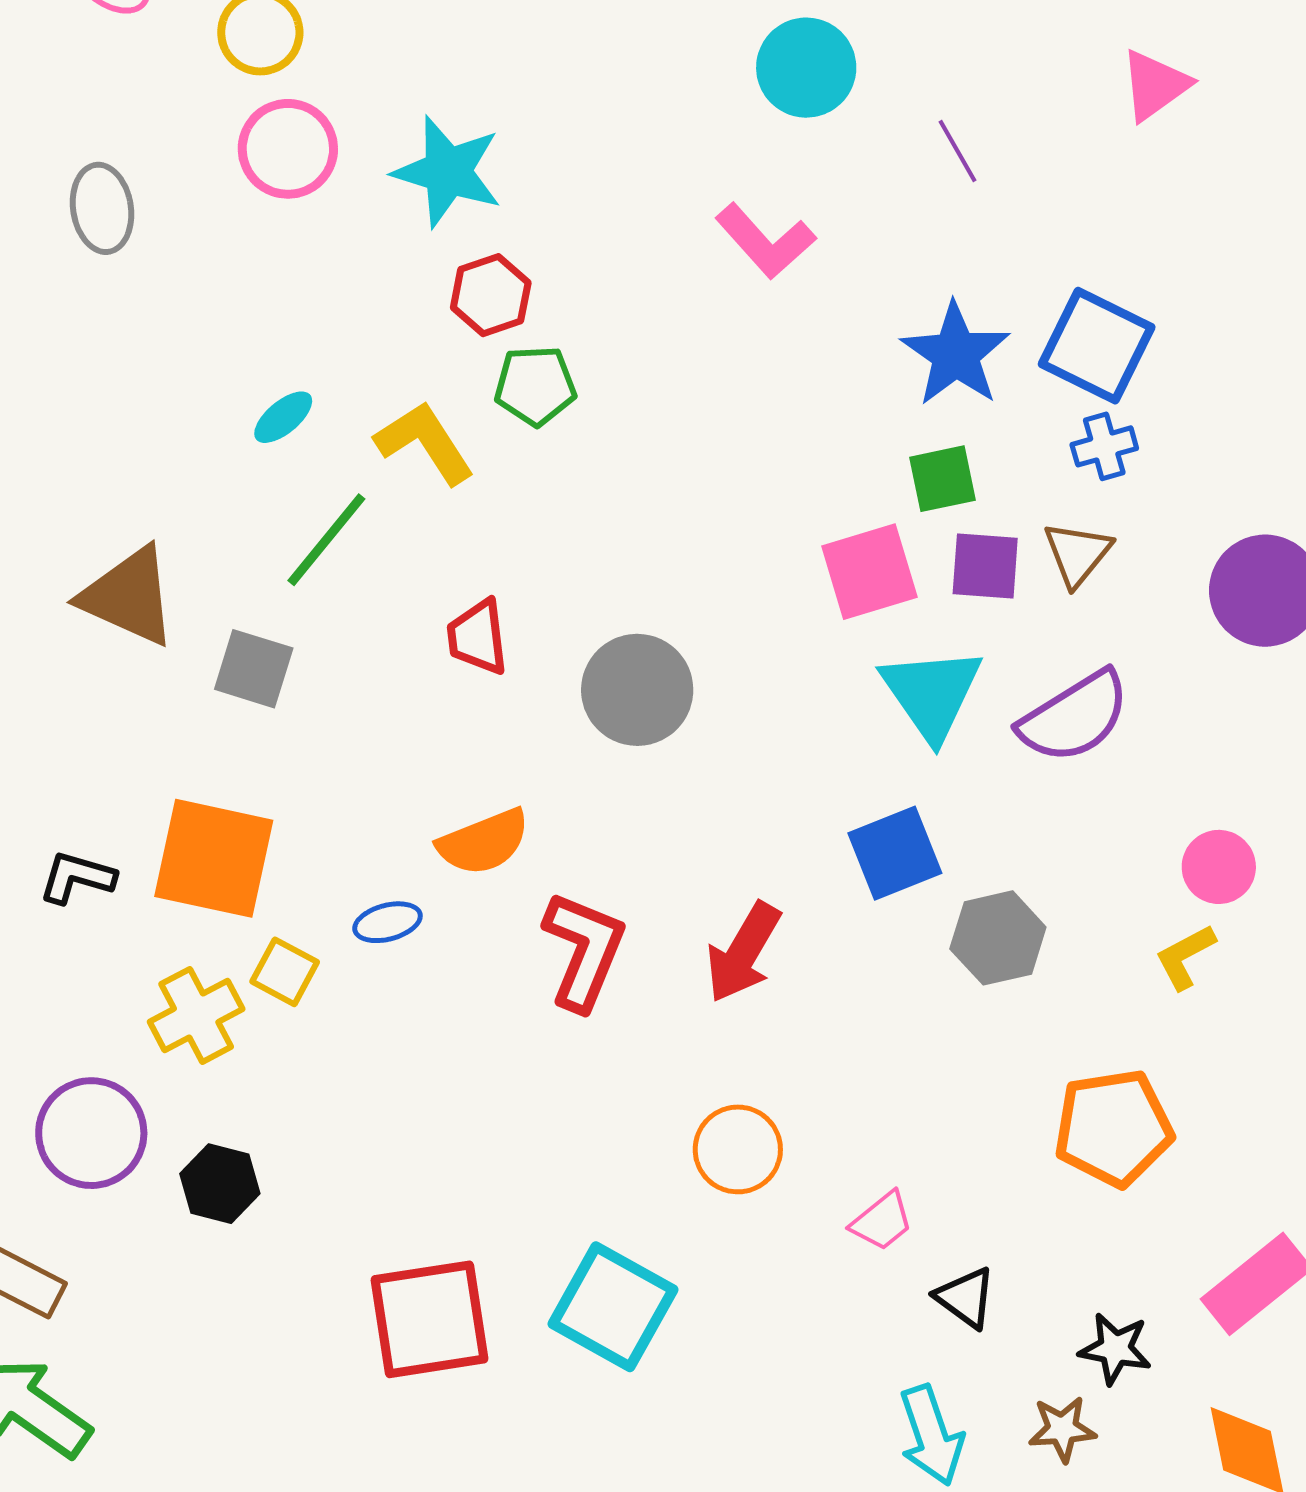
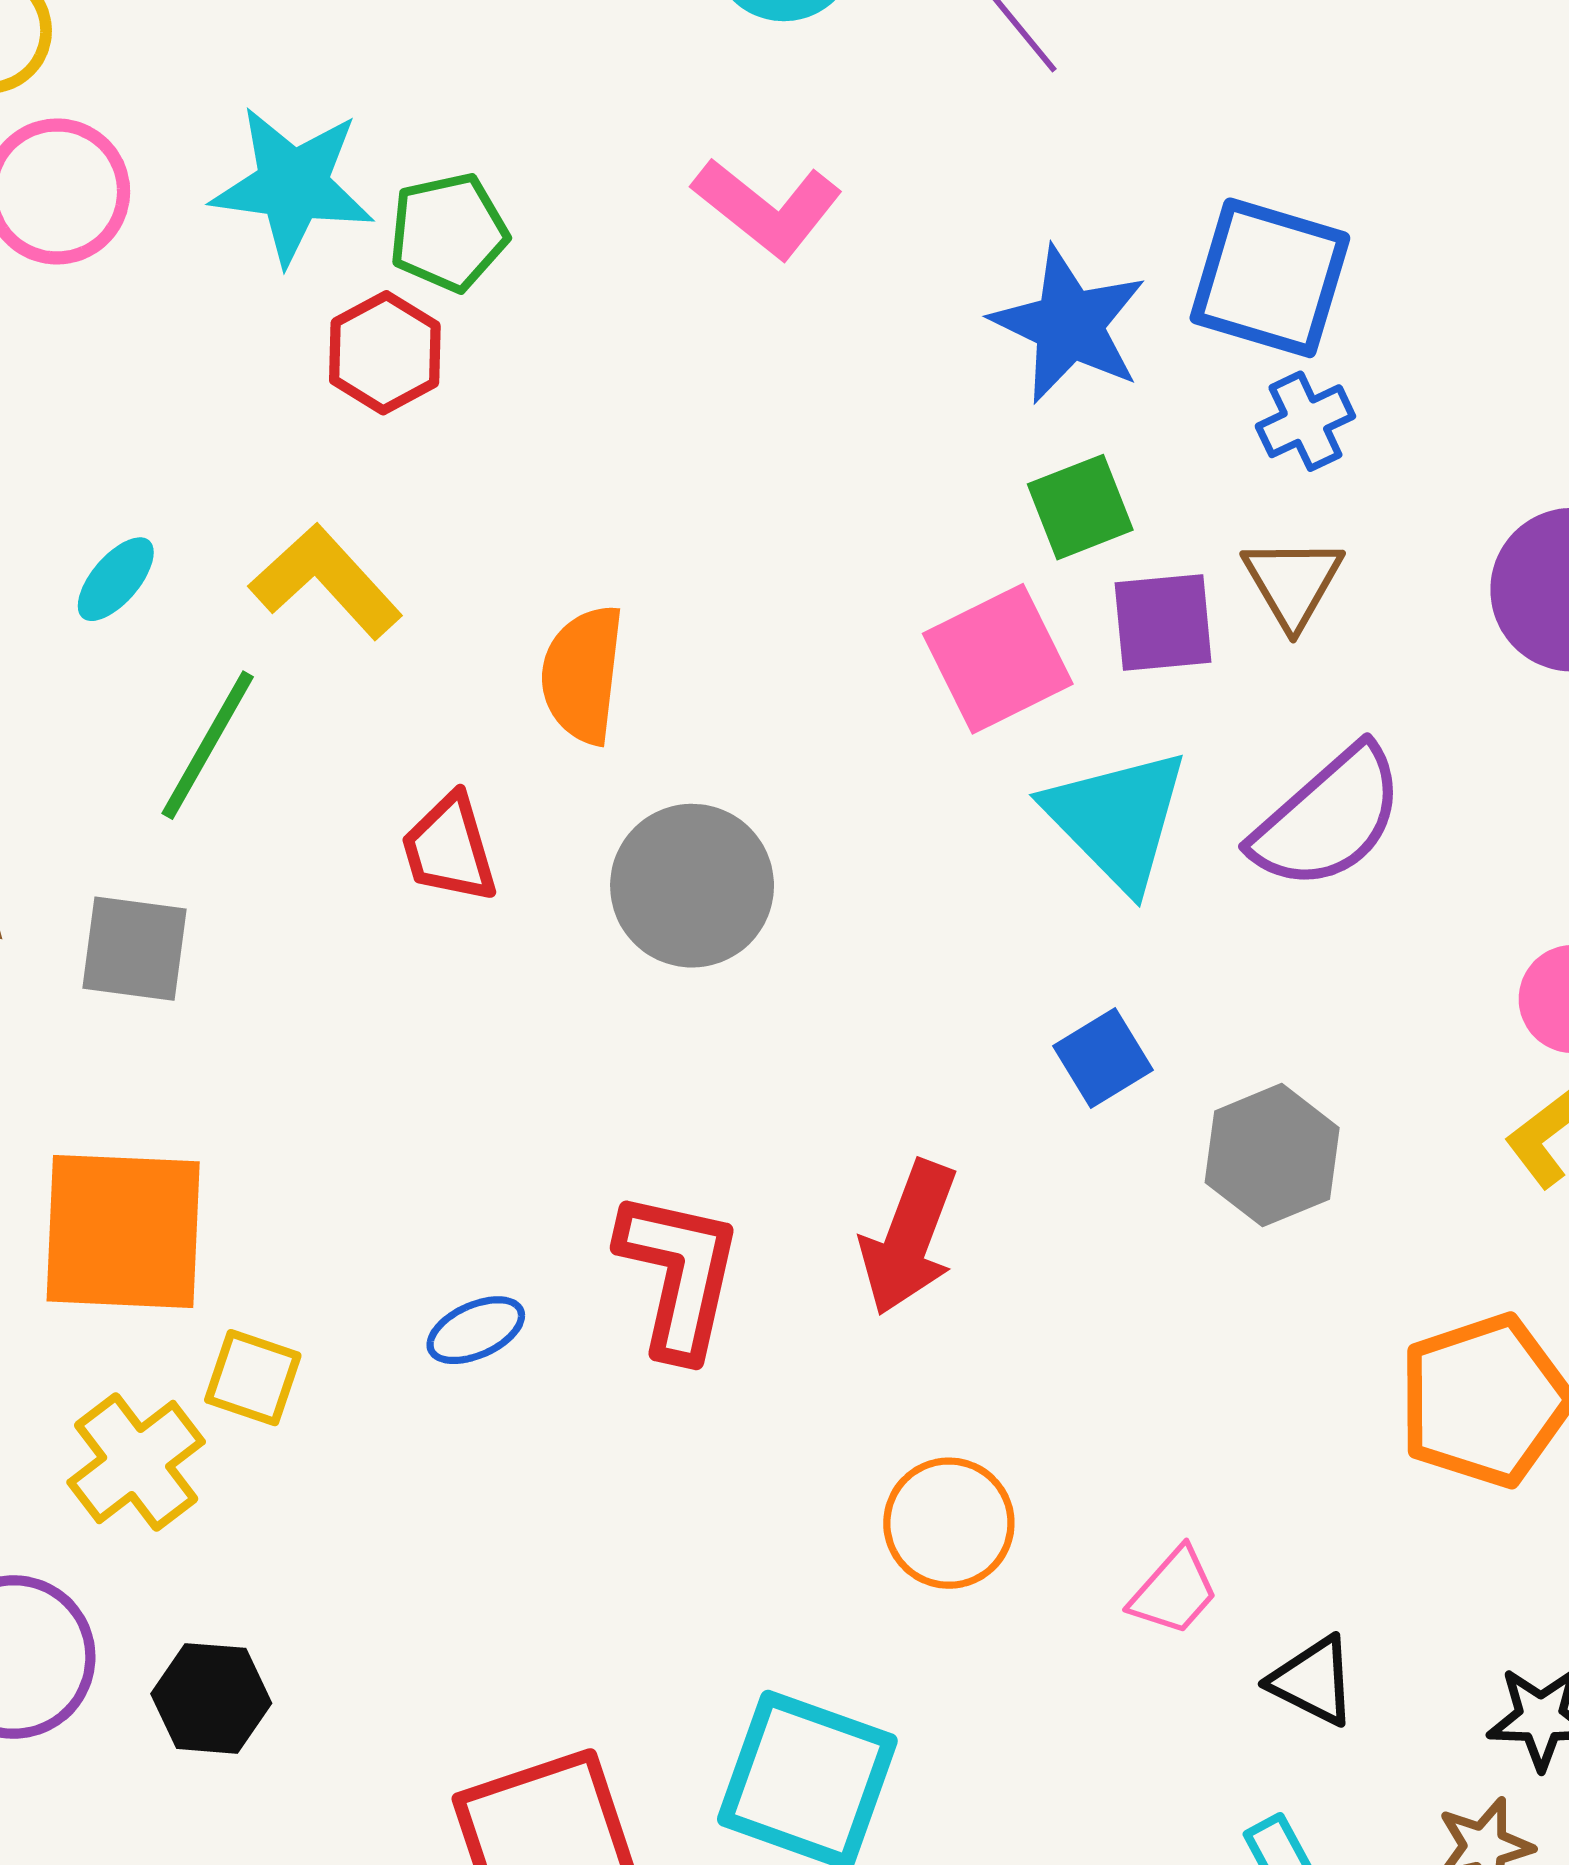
green pentagon: (535, 386) -> (448, 232), moved
orange semicircle: (484, 842) -> (583, 674), moved, turned 128
blue square: (895, 853) -> (1103, 1058), size x0.7
blue ellipse: (388, 922) -> (476, 1330), moved

